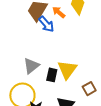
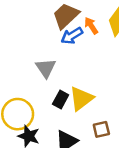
blue arrow: (46, 24) -> (72, 36), turned 84
gray triangle: (31, 66) -> (46, 68), moved, turned -42

